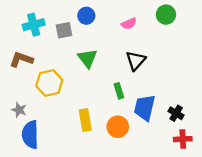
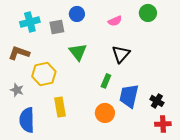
green rectangle: (119, 91) -> (106, 81), turned 40
gray star: (19, 110) -> (17, 90), moved
yellow rectangle: (85, 120) -> (60, 107), moved

